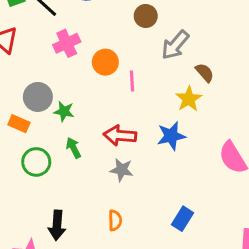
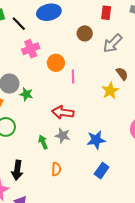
gray arrow: (175, 45) -> (113, 43), moved
blue star: (171, 136) -> (96, 140), moved
green arrow: (73, 148) -> (43, 142), moved

